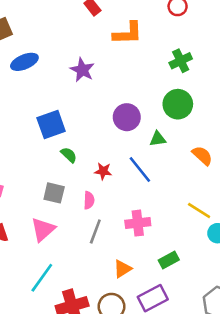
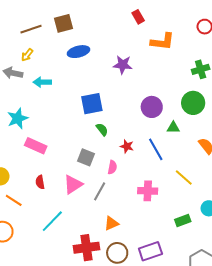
purple star: (82, 70) -> (123, 65), turned -30
yellow line: (199, 210) -> (184, 177), moved
gray line: (95, 232) -> (100, 191), moved
green rectangle: (169, 260) -> (183, 220), moved
orange triangle: (122, 269) -> (111, 223), moved
cyan line: (42, 278) -> (52, 221), moved

